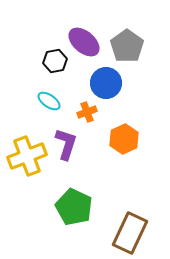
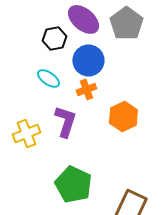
blue circle: (106, 83) -> (88, 60), moved
yellow cross: (27, 156) -> (26, 133), size x0.7

